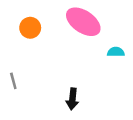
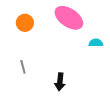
gray line: (13, 81) -> (23, 67), moved

